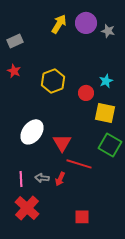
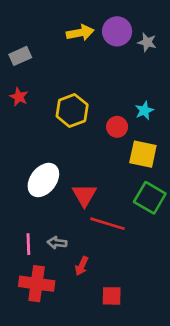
yellow arrow: (59, 24) -> (80, 33), turned 48
red arrow: (60, 179) -> (82, 266), moved
red cross: (27, 208) -> (37, 284), turned -35

